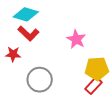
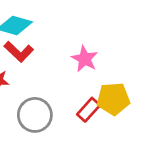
red rectangle: (94, 86) -> (89, 110), moved

